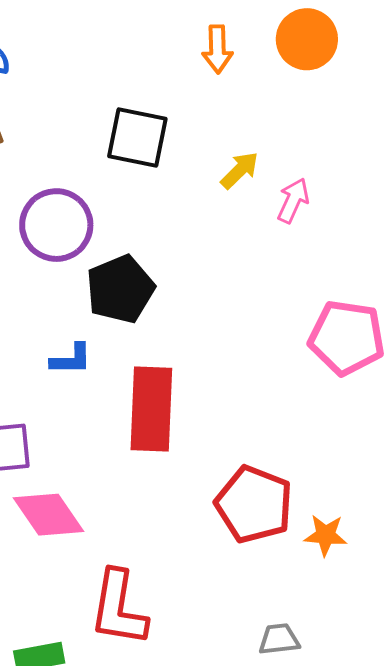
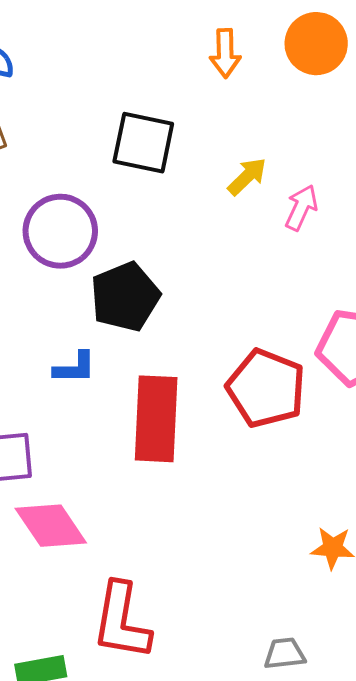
red pentagon: (254, 504) -> (266, 388), moved

